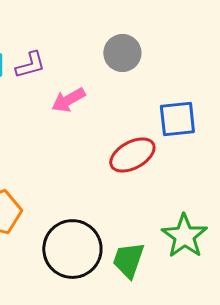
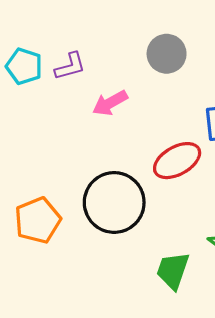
black circle: (72, 249) -> (114, 202), moved

